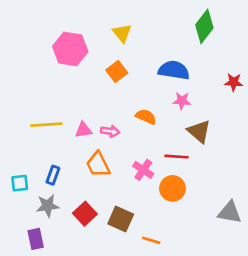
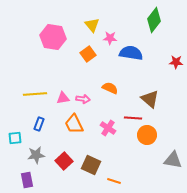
pink star: (182, 101) -> (110, 38), moved
blue rectangle: (53, 175) -> (39, 124), moved
orange circle: (172, 188) -> (147, 135), moved

